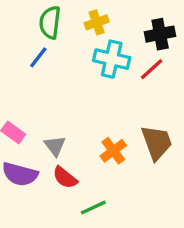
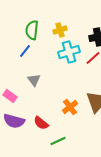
cyan cross: (112, 59) -> (69, 52), turned -30
gray triangle: (55, 146) -> (34, 80), moved

